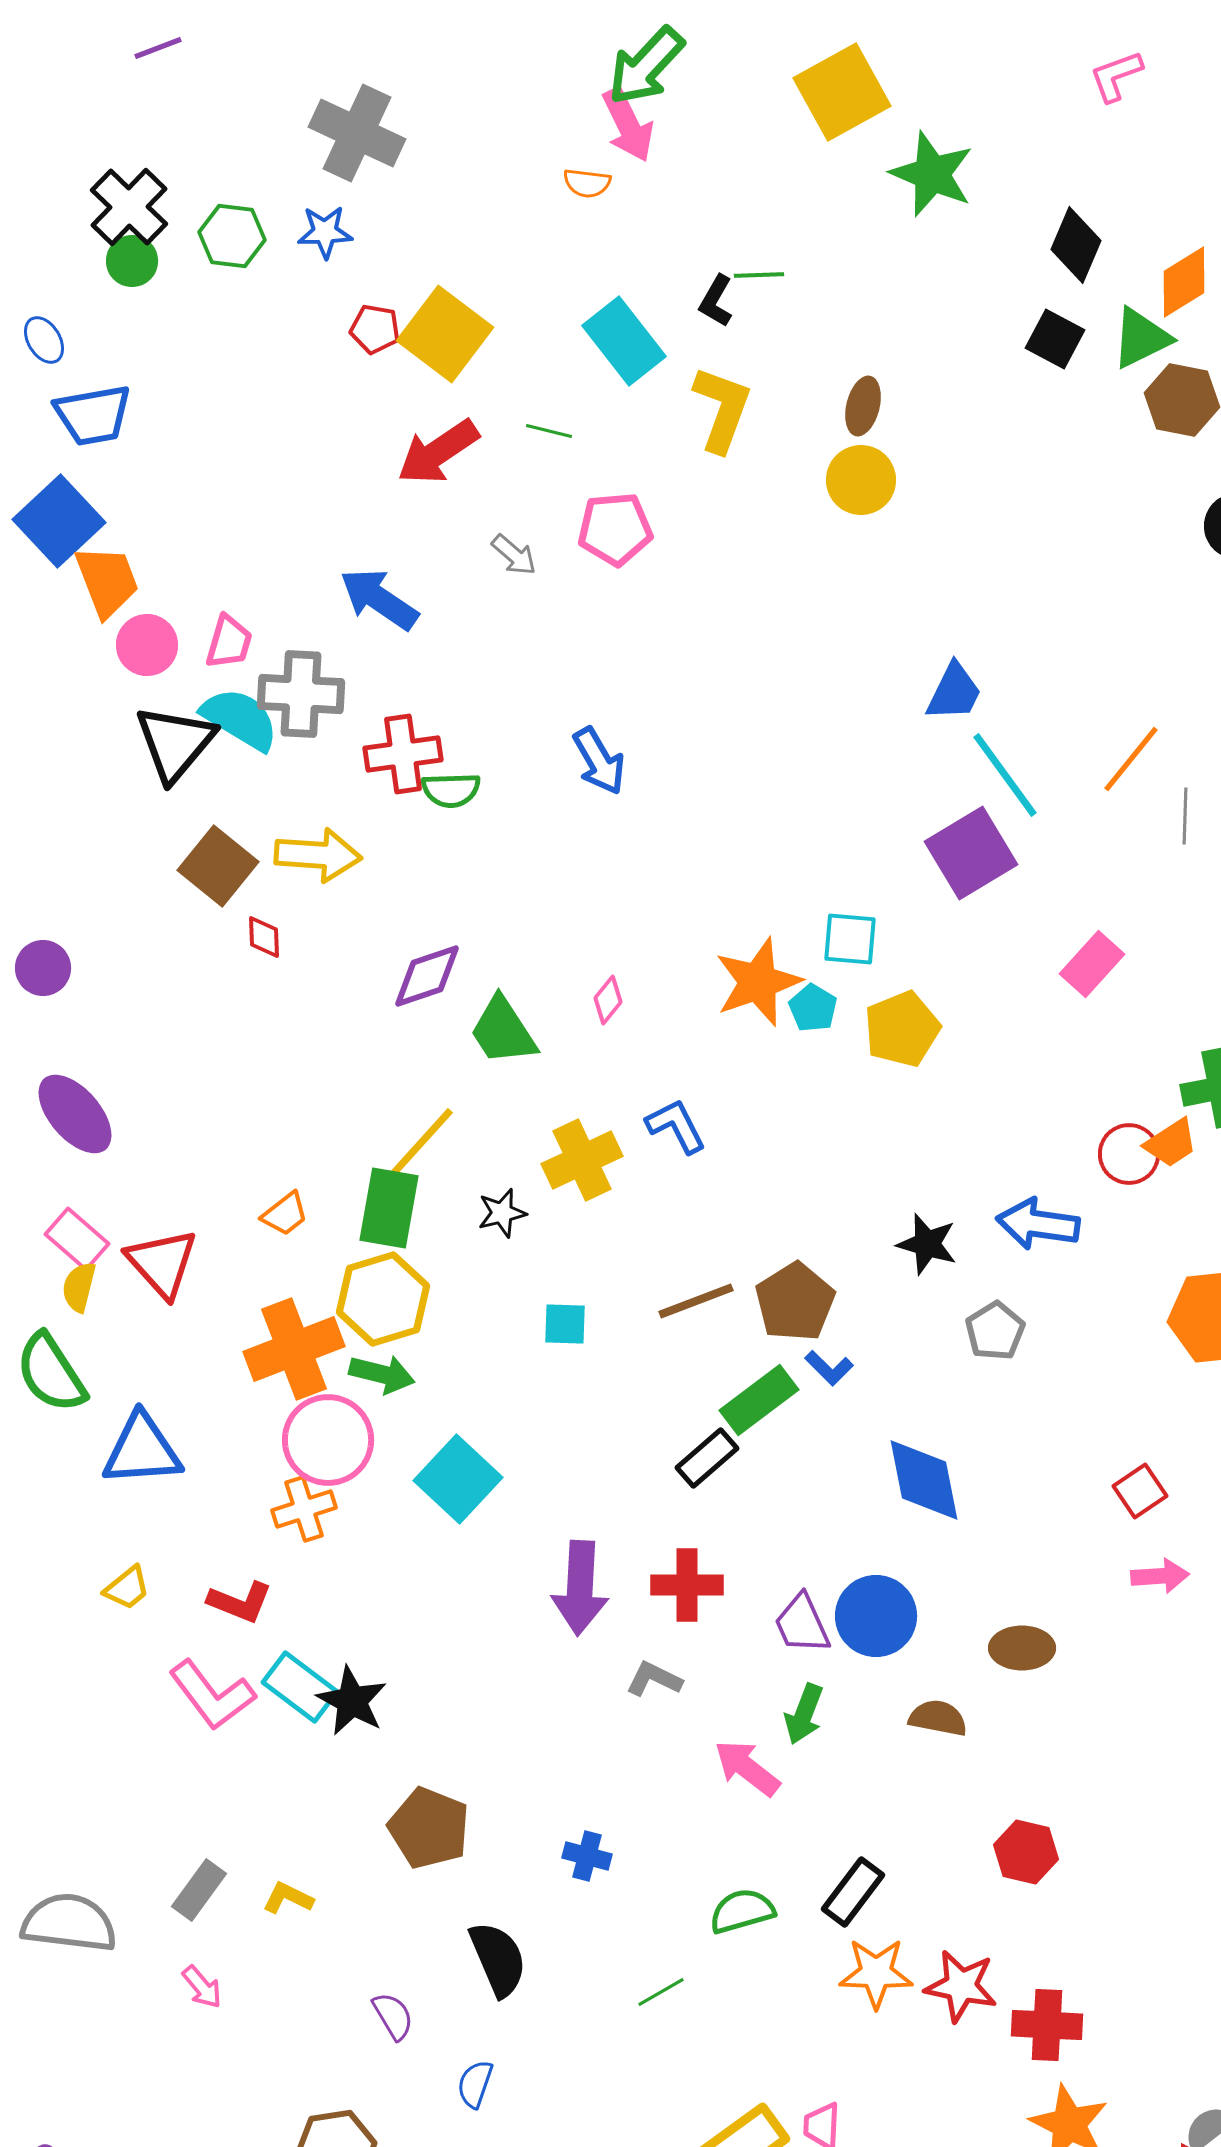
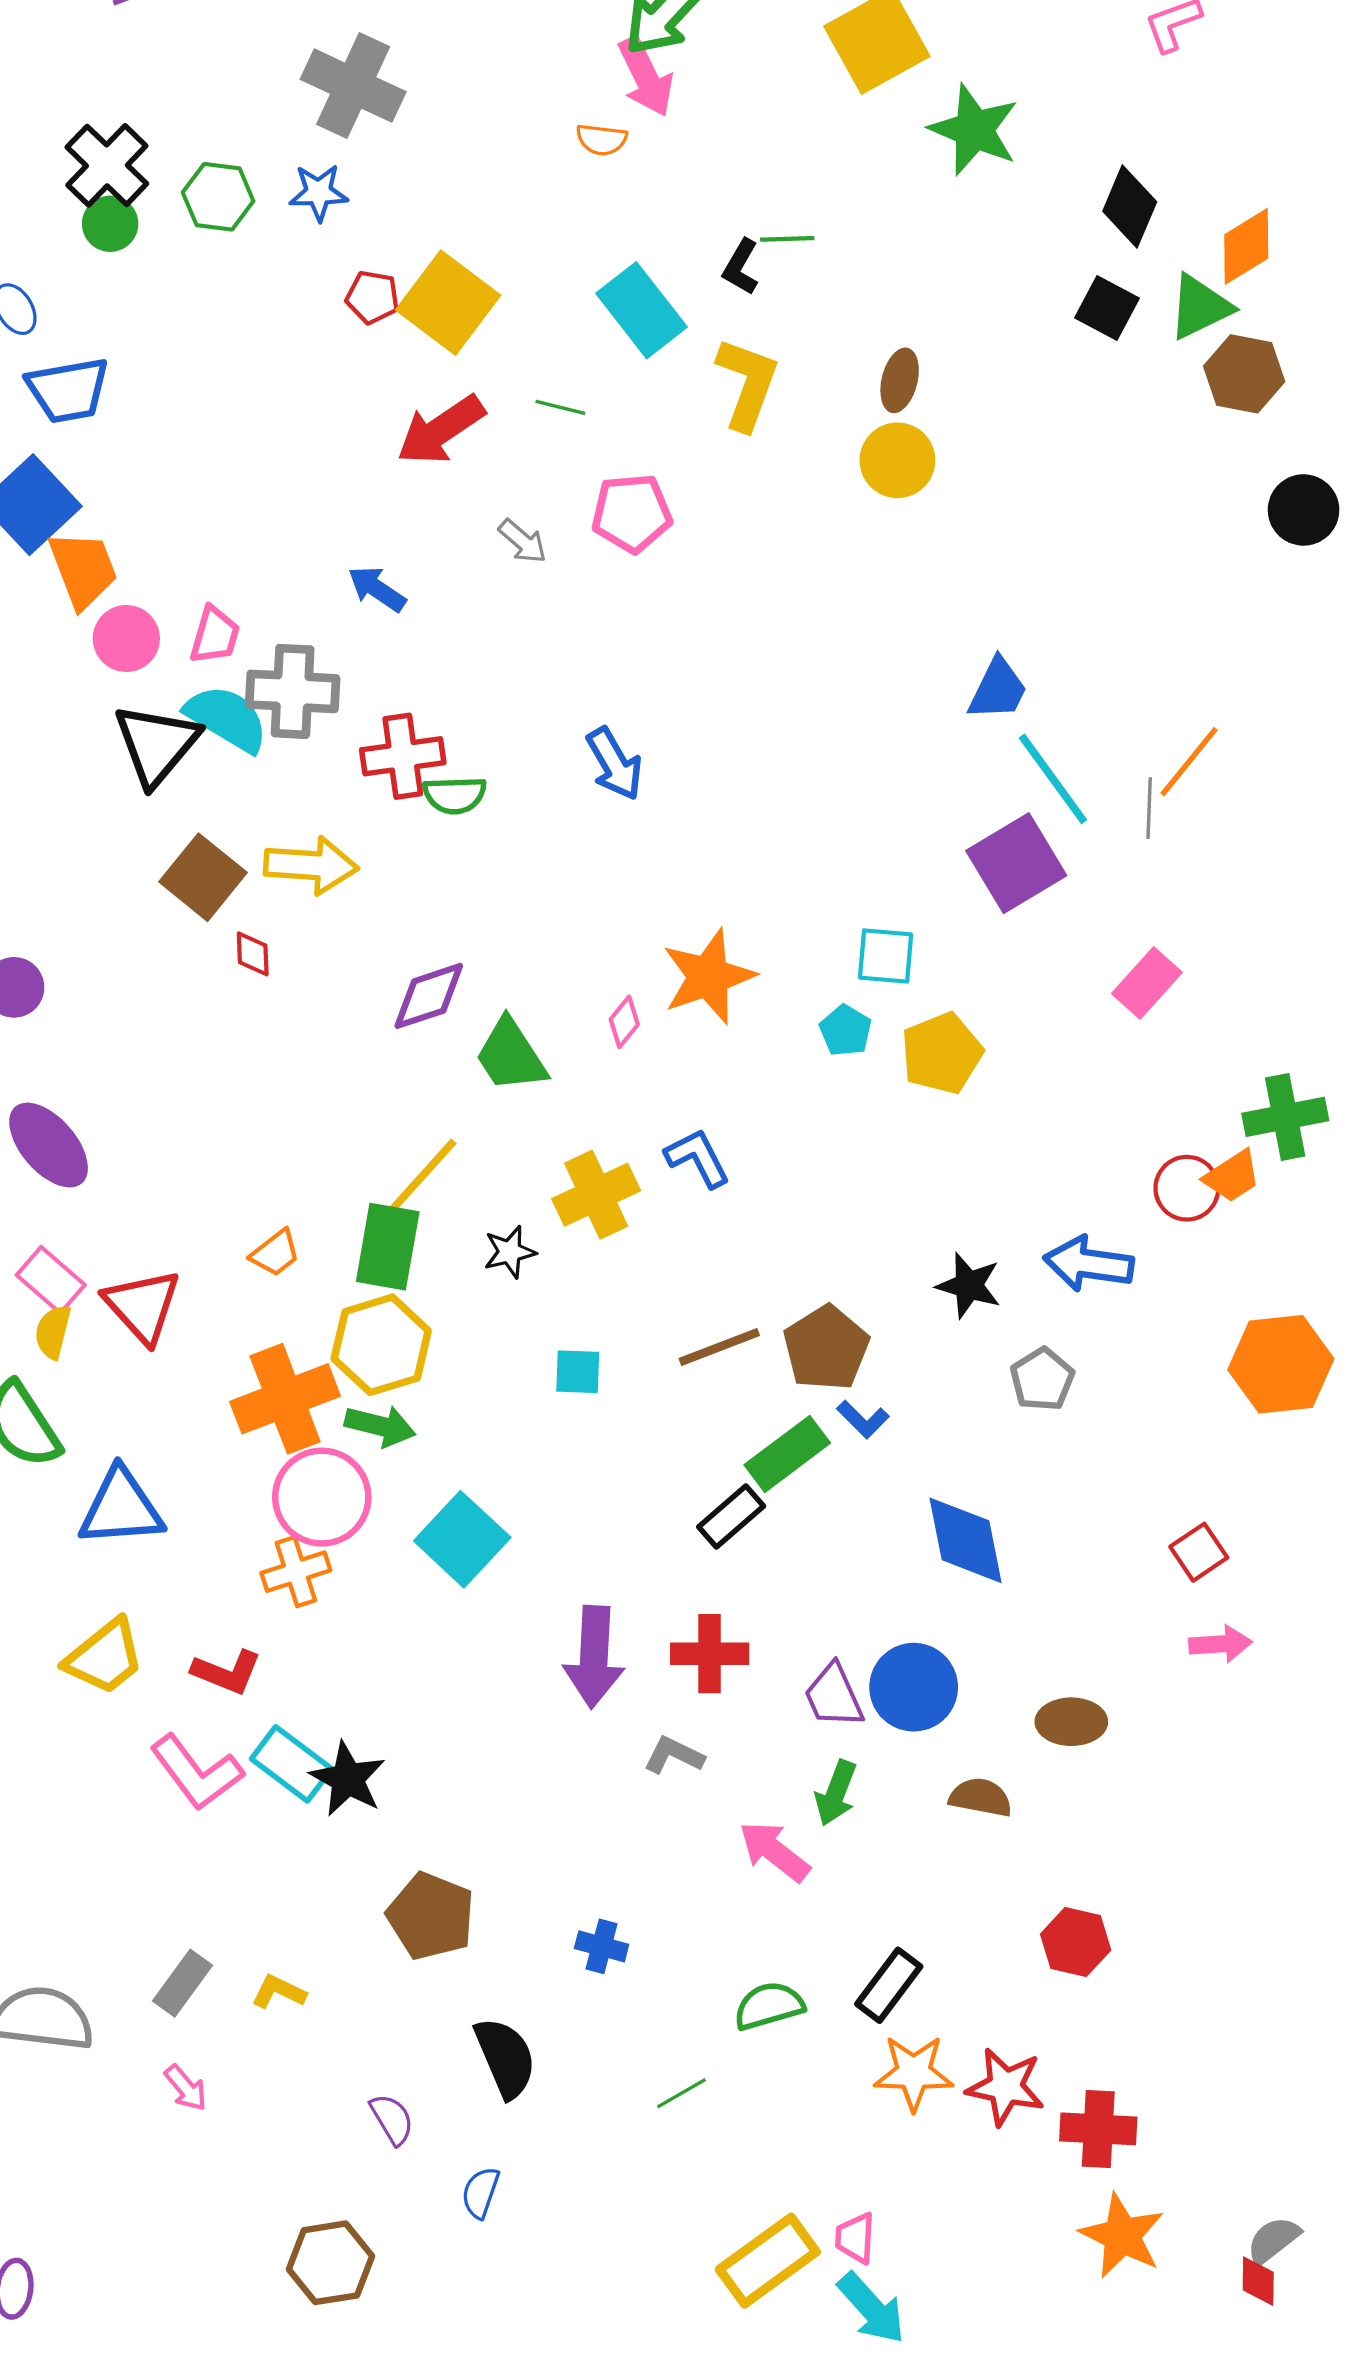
blue arrow: (379, 599) -> (377, 589), size x0.7
gray line: (1185, 816) -> (1149, 808), moved
orange star: (758, 982) -> (708, 977), moved
yellow trapezoid: (127, 1588) -> (105, 1657), size x1.6

